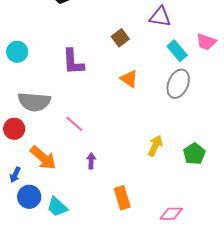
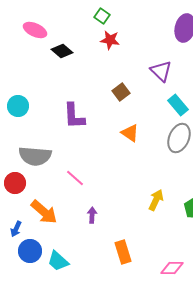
purple triangle: (160, 17) -> (161, 71), turned 35

